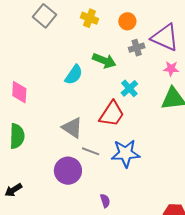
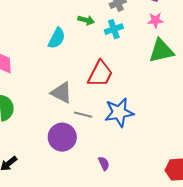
green arrow: (104, 61) -> (86, 20), size x0.7
cyan cross: (129, 88) -> (114, 29), moved, turned 30

